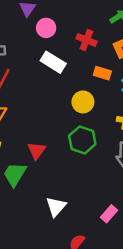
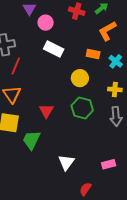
red cross: (86, 40) -> (77, 11), moved
red triangle: (37, 151) -> (46, 111), moved
pink rectangle: (109, 214) -> (109, 164), turned 40

